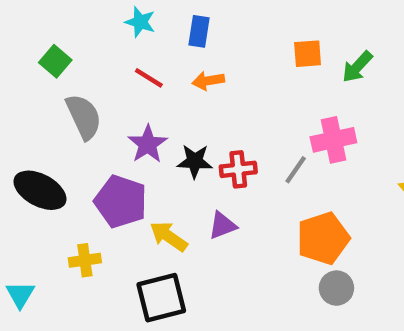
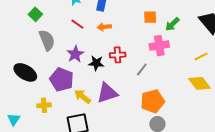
pink cross: (333, 140) -> (159, 46), moved
red cross: (238, 169) -> (118, 55), moved
purple triangle: (222, 225) -> (107, 93), size x1.6

